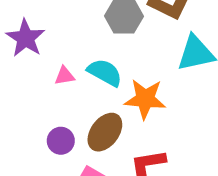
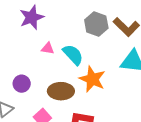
brown ellipse: (105, 132) -> (61, 91), turned 35
purple circle: (61, 141) -> (22, 84), moved

